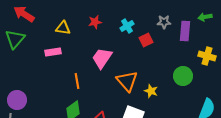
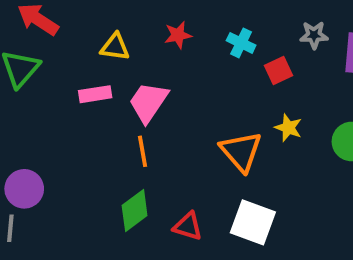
cyan cross: (127, 26) -> (241, 43), turned -32
pink trapezoid: (102, 58) -> (148, 102), moved
yellow star: (151, 91) -> (288, 128), moved

